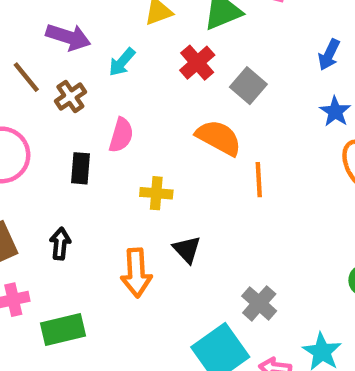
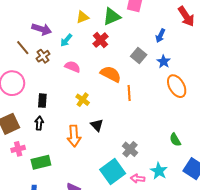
gray square: (248, 86) -> (139, 56), moved
pink semicircle: (121, 135) -> (73, 67), moved, turned -84
black rectangle: (81, 168) -> (42, 101), moved
yellow cross: (156, 193) -> (83, 100), turned 32

